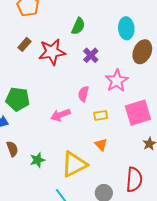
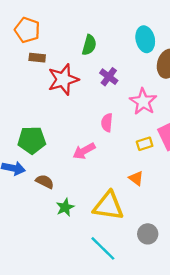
brown rectangle: (24, 44) -> (37, 58), moved, turned 64
yellow rectangle: (101, 115) -> (145, 144), moved
brown semicircle: (12, 149) -> (45, 182), moved, turned -35
yellow triangle: (74, 164) -> (108, 206), turned 44

